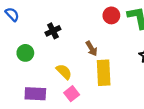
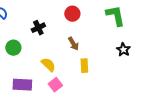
red circle: (111, 15) -> (72, 14), moved
yellow rectangle: (104, 73) -> (84, 66), size x0.6

